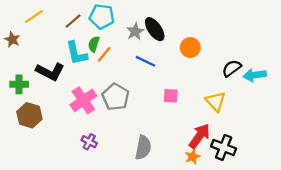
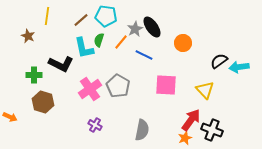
yellow line: (34, 17) -> (47, 16), turned -48
orange line: (104, 54) -> (121, 42), moved
pink square: (171, 96) -> (166, 85), size x1.6

